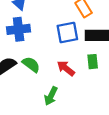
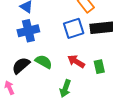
green rectangle: (93, 62) -> (99, 67), moved

